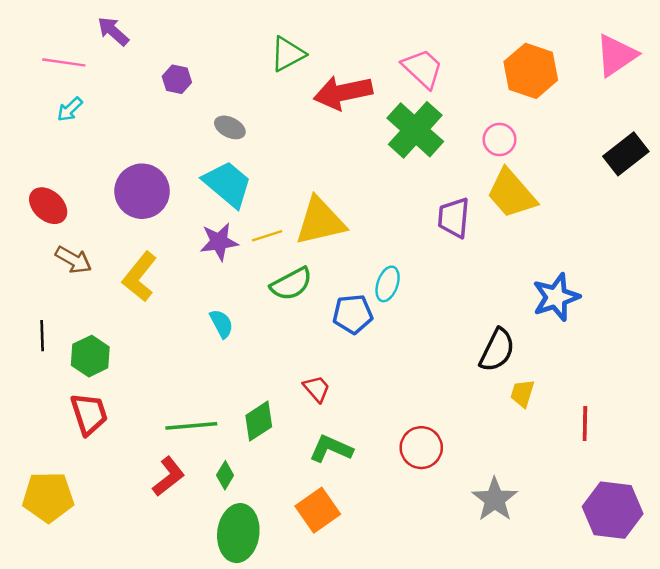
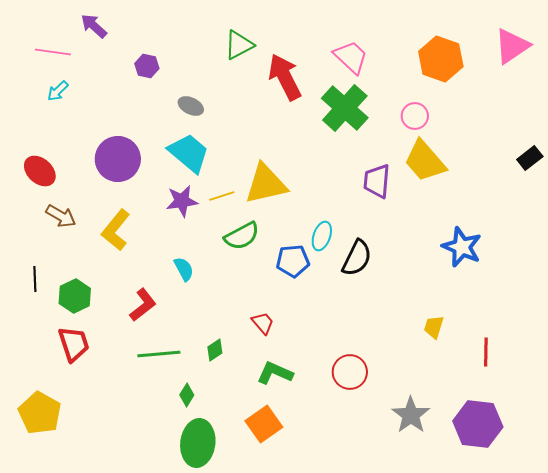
red arrow: (343, 93) -> (285, 77), turned 75
black rectangle: (626, 154) -> (530, 158), moved, size x0.7
blue star: (556, 297) -> (462, 247), turned -30
black semicircle: (497, 350) -> (357, 258), moved
green diamond: (259, 421) -> (215, 350), size x0.7
red L-shape: (169, 476) -> (143, 305), moved
yellow pentagon: (48, 497) -> (40, 413), turned 30
purple hexagon: (613, 510) -> (478, 424), moved

